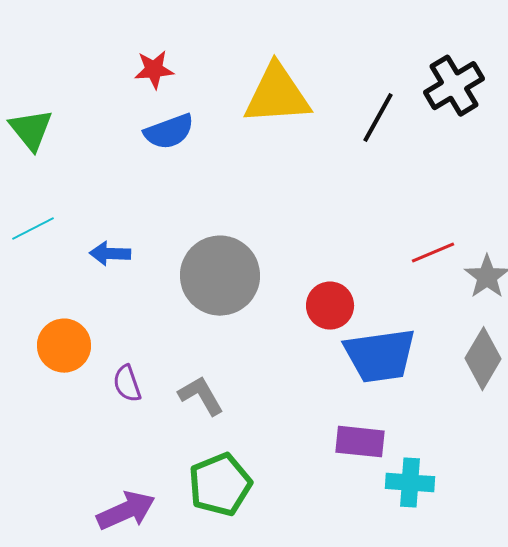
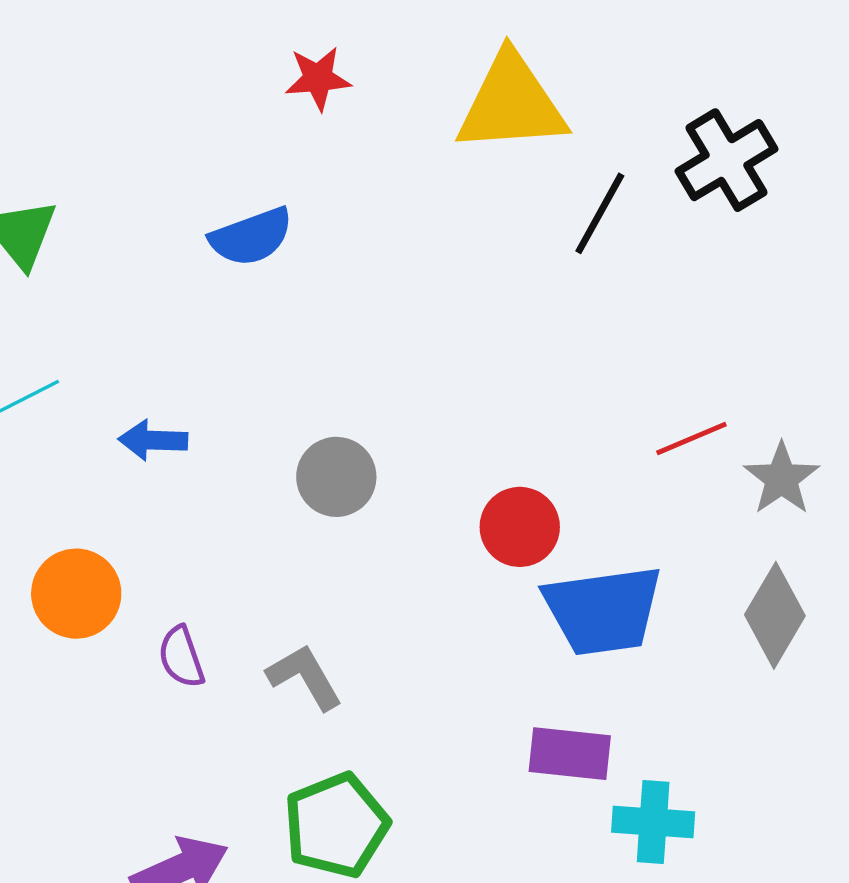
red star: (154, 70) -> (318, 78), moved
yellow triangle: (277, 95) -> (511, 103), moved
gray circle: (220, 276) -> (336, 477), size x0.6

